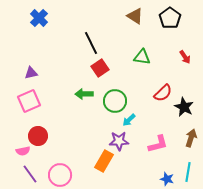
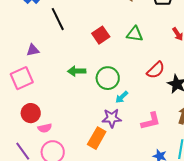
black line: (91, 43) -> (58, 19), moved
red square: (100, 68) -> (101, 35), moved
purple triangle: (31, 73) -> (33, 50), moved
pink semicircle: (23, 151) -> (45, 128), moved

